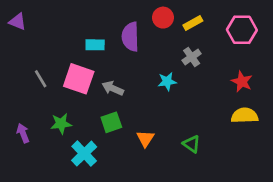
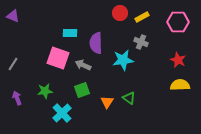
purple semicircle: (130, 37) -> (96, 43), moved
gray cross: (192, 57) -> (141, 42), turned -32
gray line: (41, 79) -> (13, 64), moved, turned 64
cyan star: (167, 81) -> (123, 60), size x1.5
green triangle: (192, 144) -> (129, 98), moved

